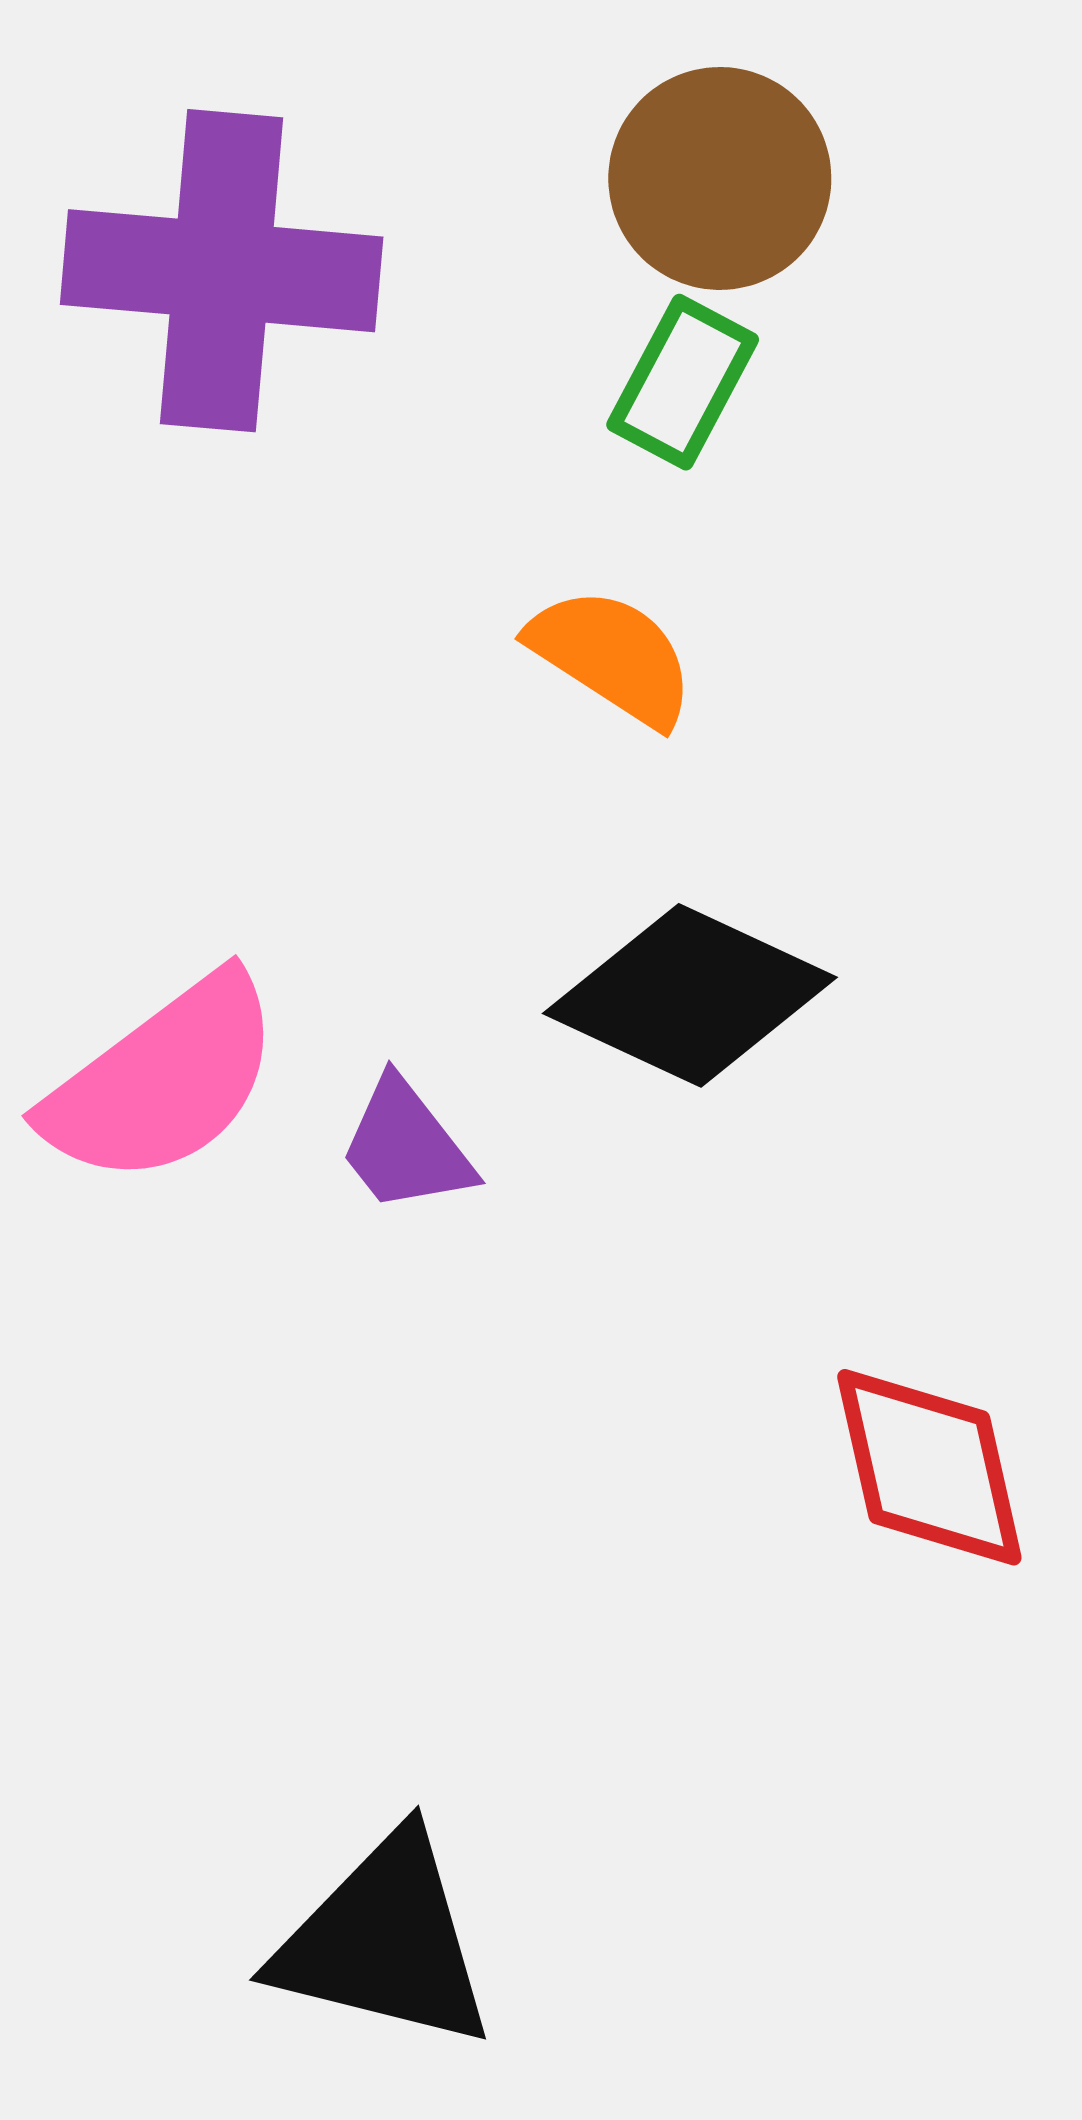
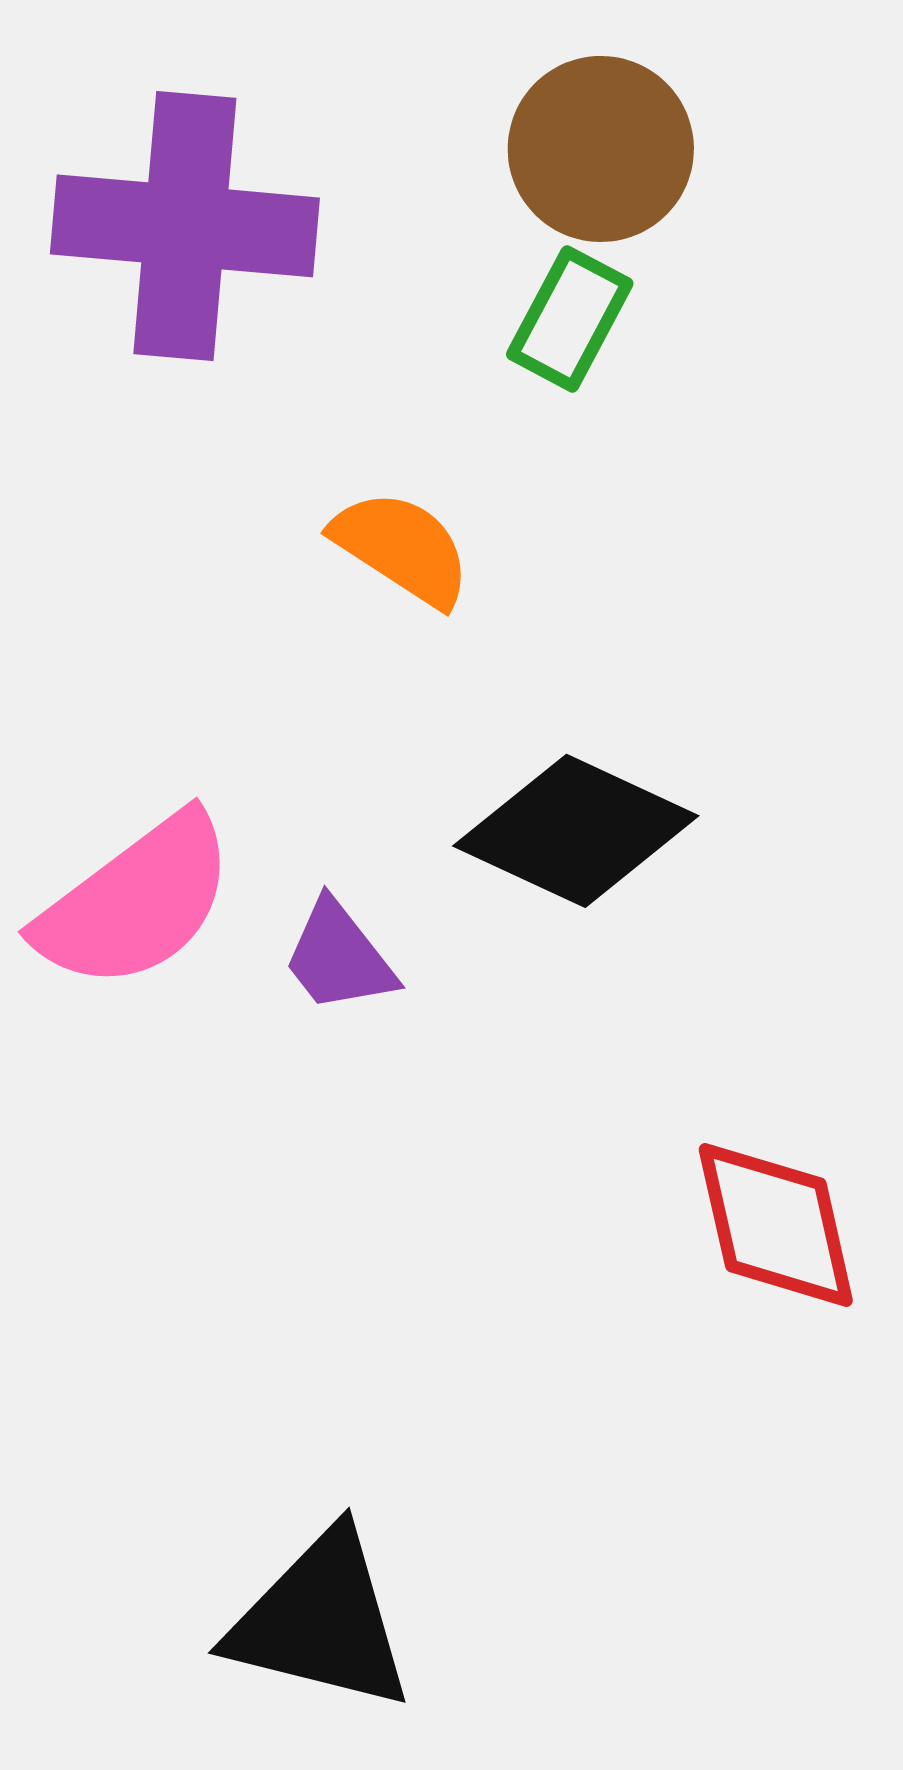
orange semicircle: (612, 656) -> (402, 548), moved

